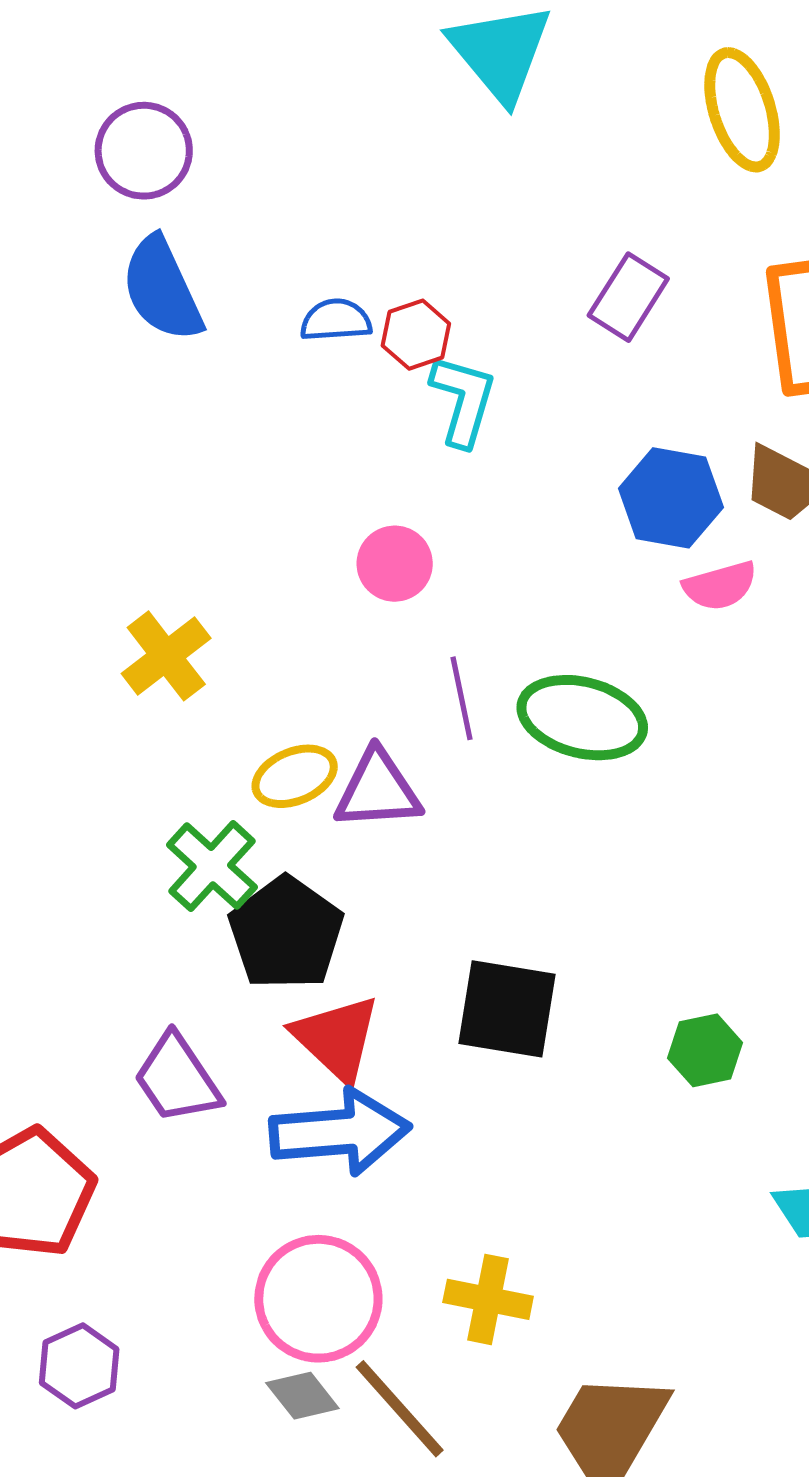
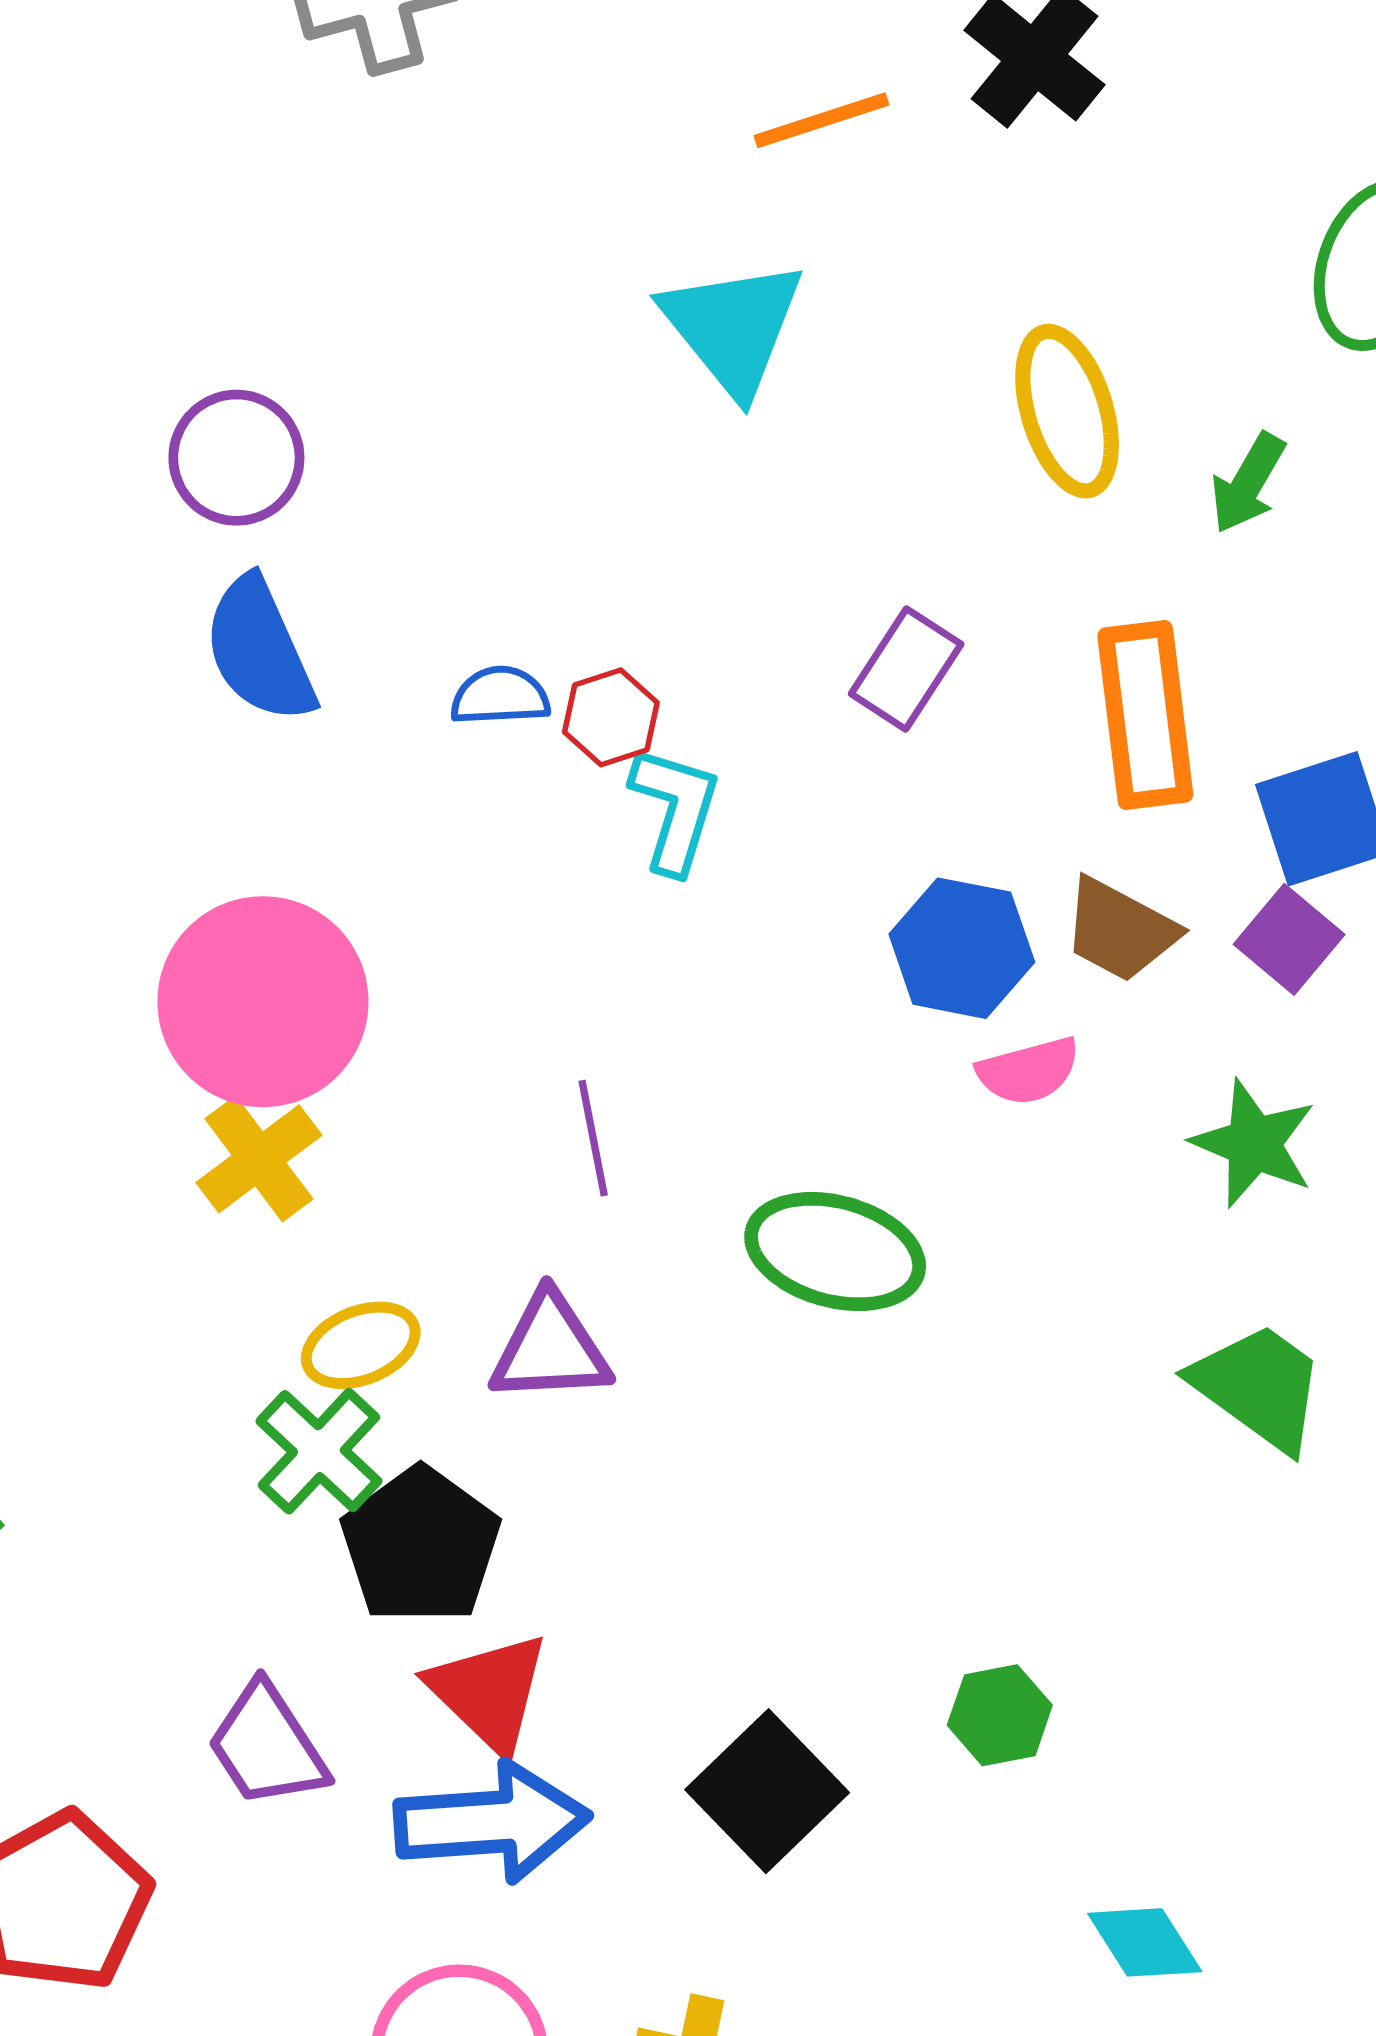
pink circle: (395, 564) -> (263, 1002), moved, size x2.0
purple line: (461, 698) -> (593, 1138), moved
yellow ellipse: (295, 776) -> (361, 1345), moved
black square: (507, 1009) -> (767, 1791), moved, turned 36

